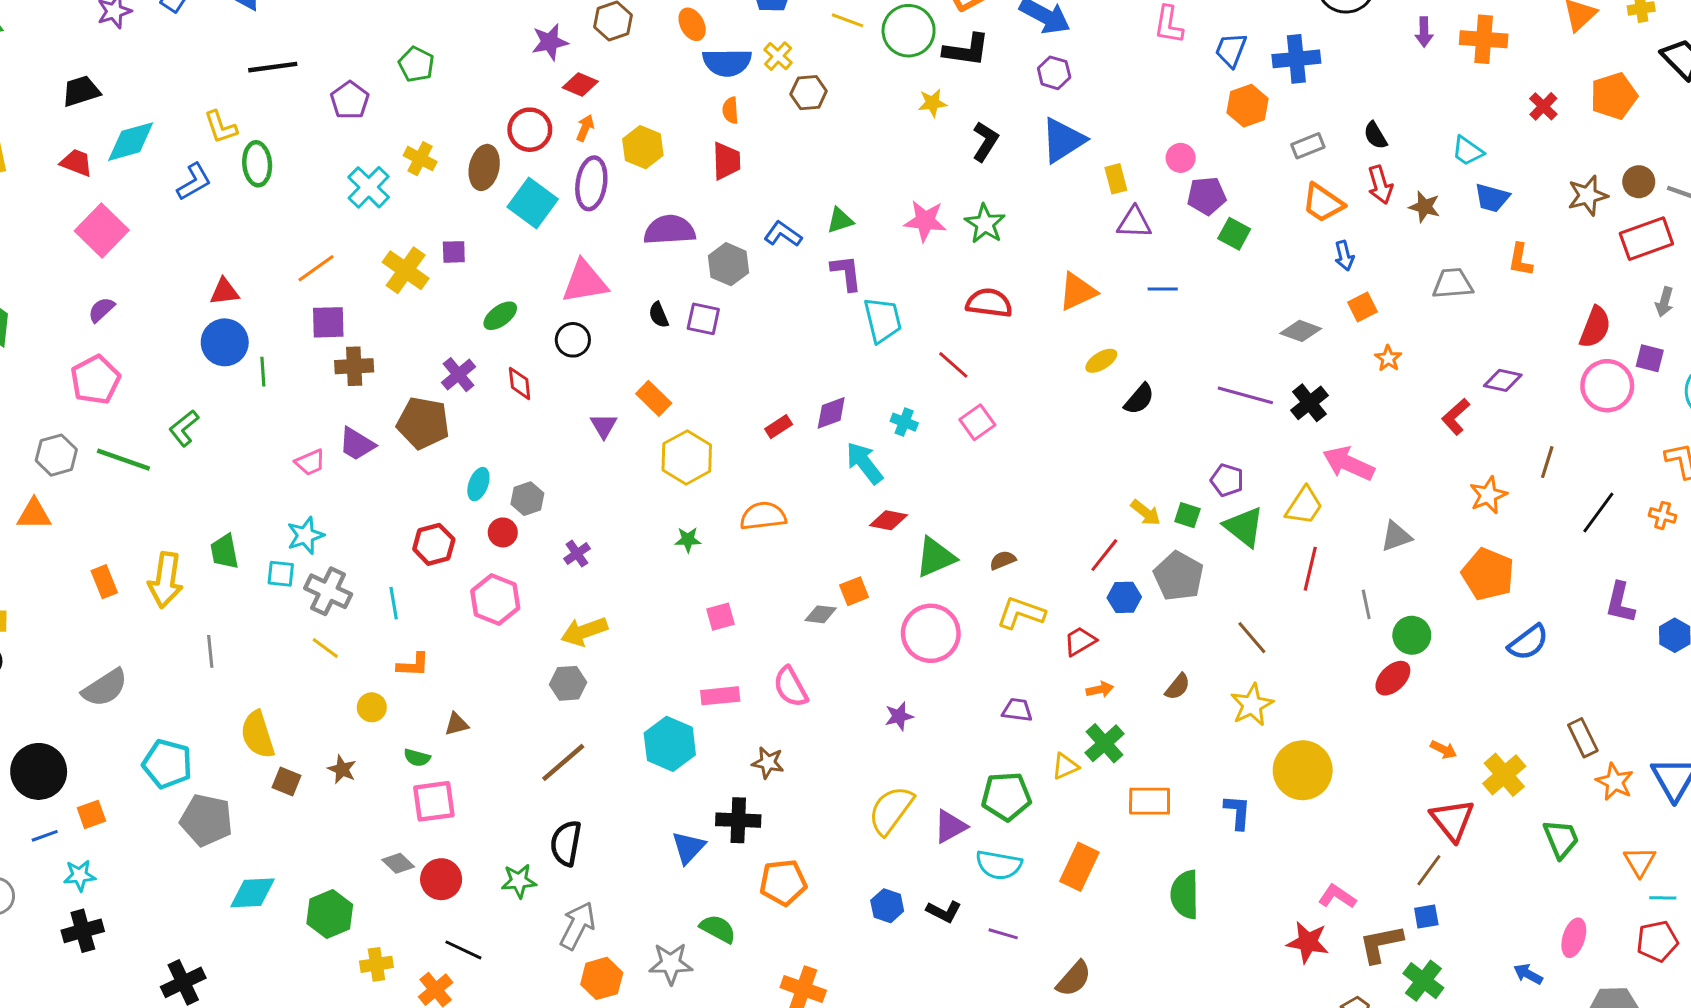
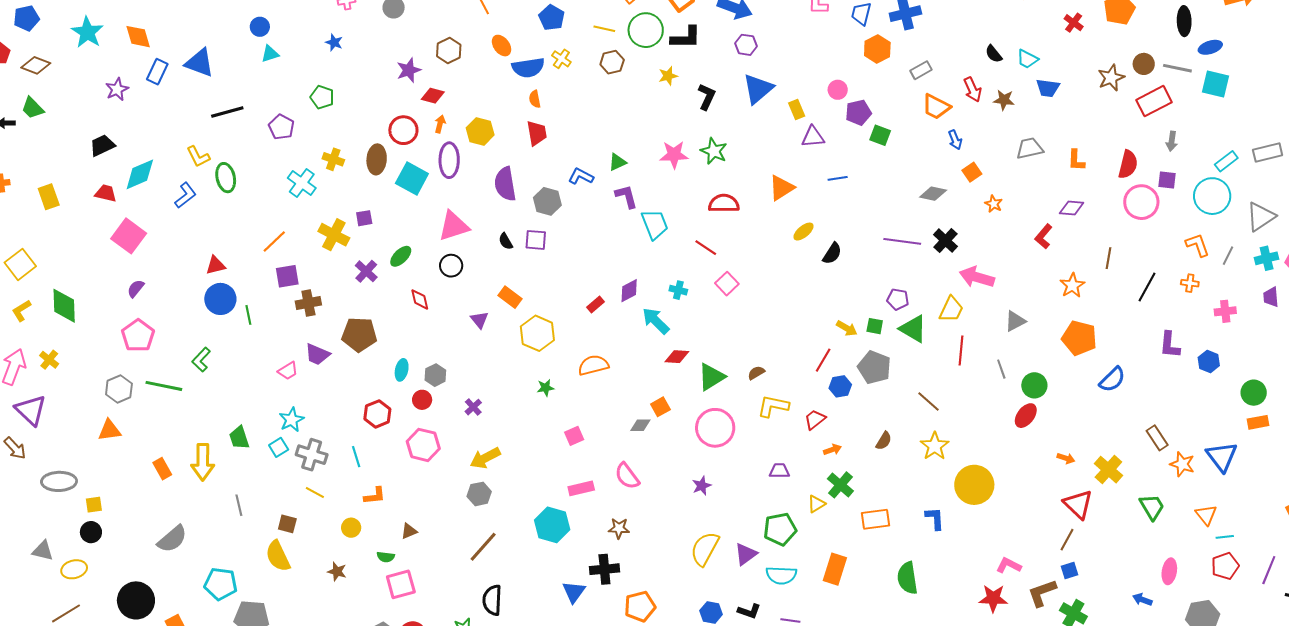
brown hexagon: (809, 93) -> (612, 62), moved
black semicircle: (1375, 135) -> (994, 54), moved
purple semicircle: (669, 230) -> (505, 184), turned -88
orange L-shape: (1520, 260) -> (1076, 160), moved
purple cross: (459, 375) -> (366, 271), moved
cyan square: (281, 574) -> (279, 447), turned -30
brown square: (286, 782) -> (287, 524), moved

